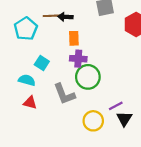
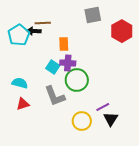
black arrow: (65, 17) -> (34, 31), moved
cyan square: (42, 63) -> (53, 67), moved
red triangle: (30, 103) -> (23, 104), turned -32

